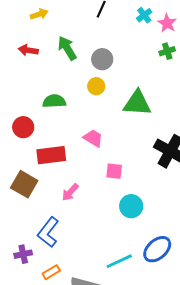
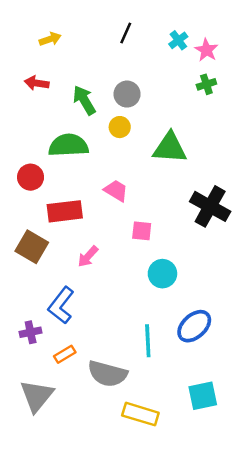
green arrow: (67, 48) -> (84, 100), moved
green semicircle: (54, 101) -> (68, 145), size x1.4
cyan line: (119, 261) -> (148, 341), turned -68

